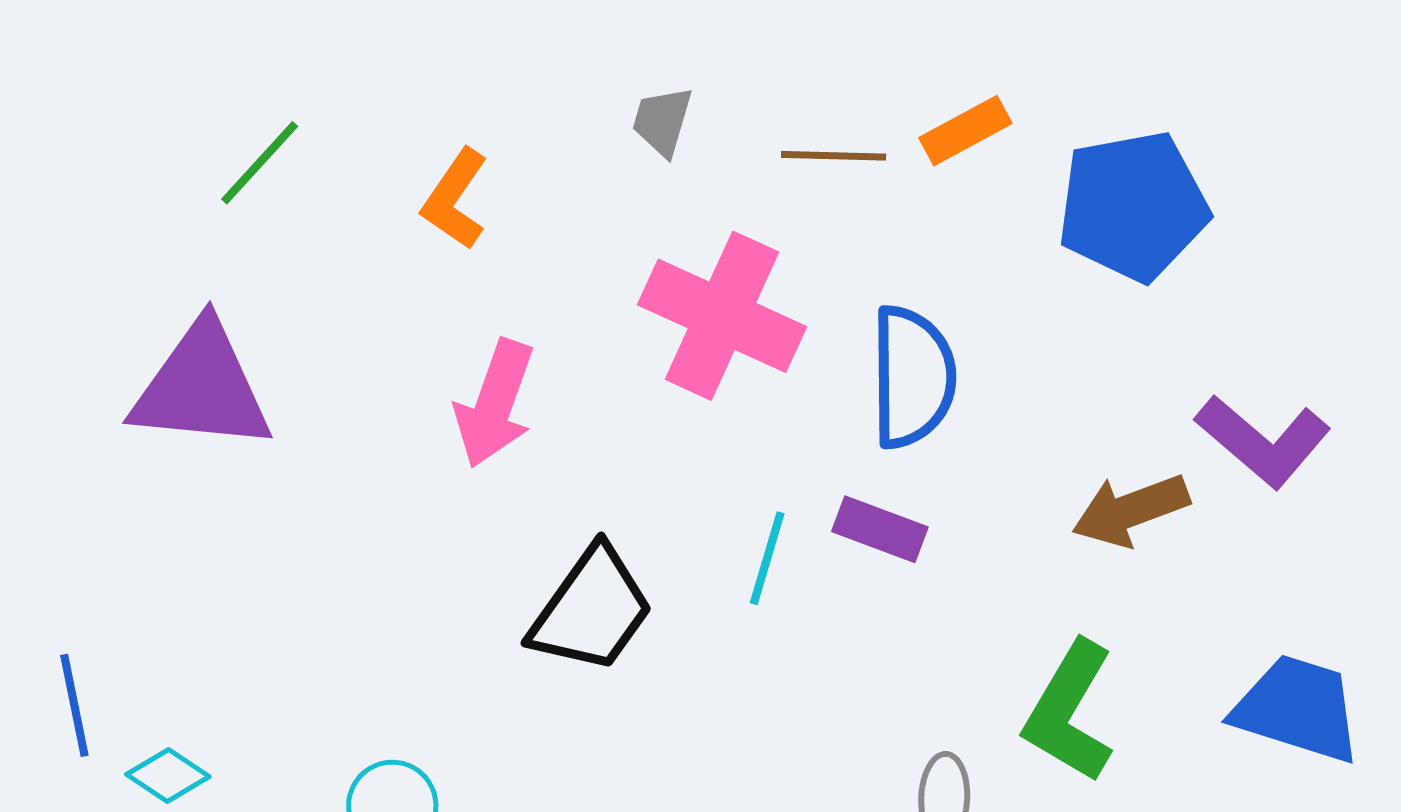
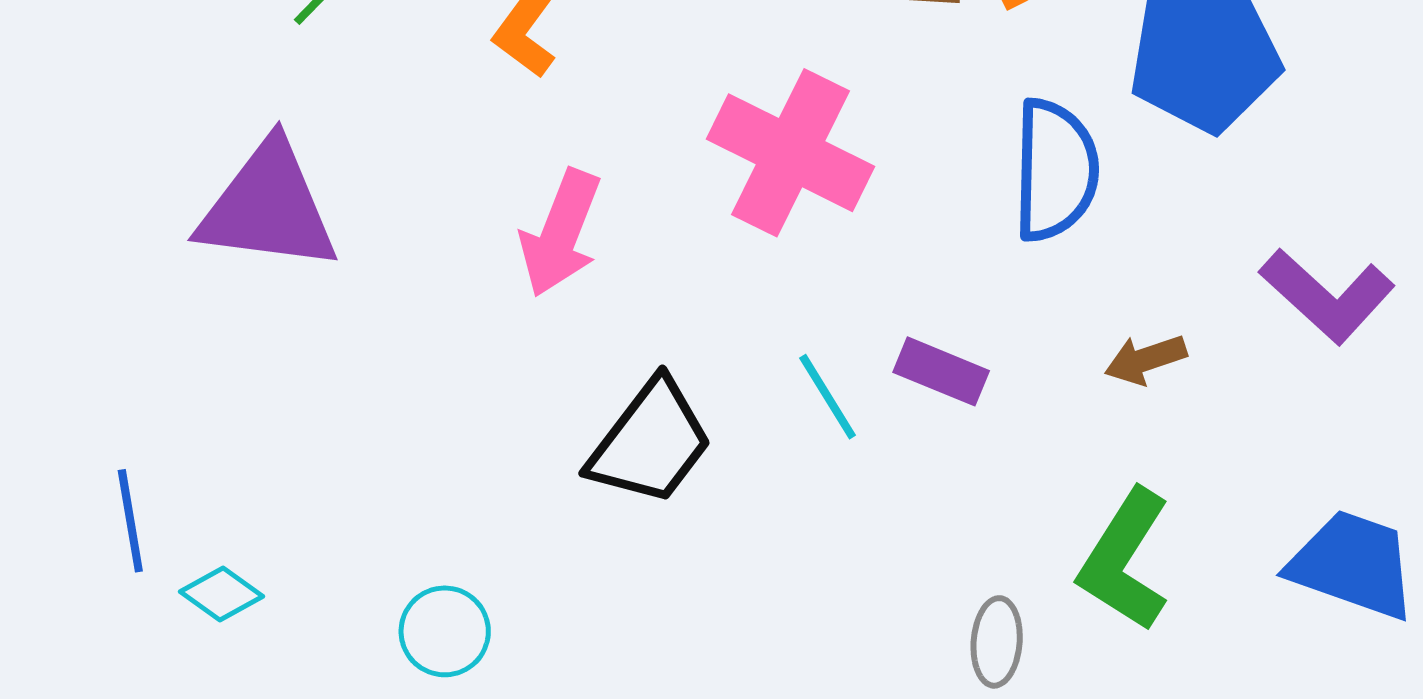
blue semicircle: (913, 377) -> (1055, 170), moved
brown arrow: (1131, 510) -> (1146, 359), moved, size x0.7
cyan line: (767, 558) -> (828, 397), turned -50

